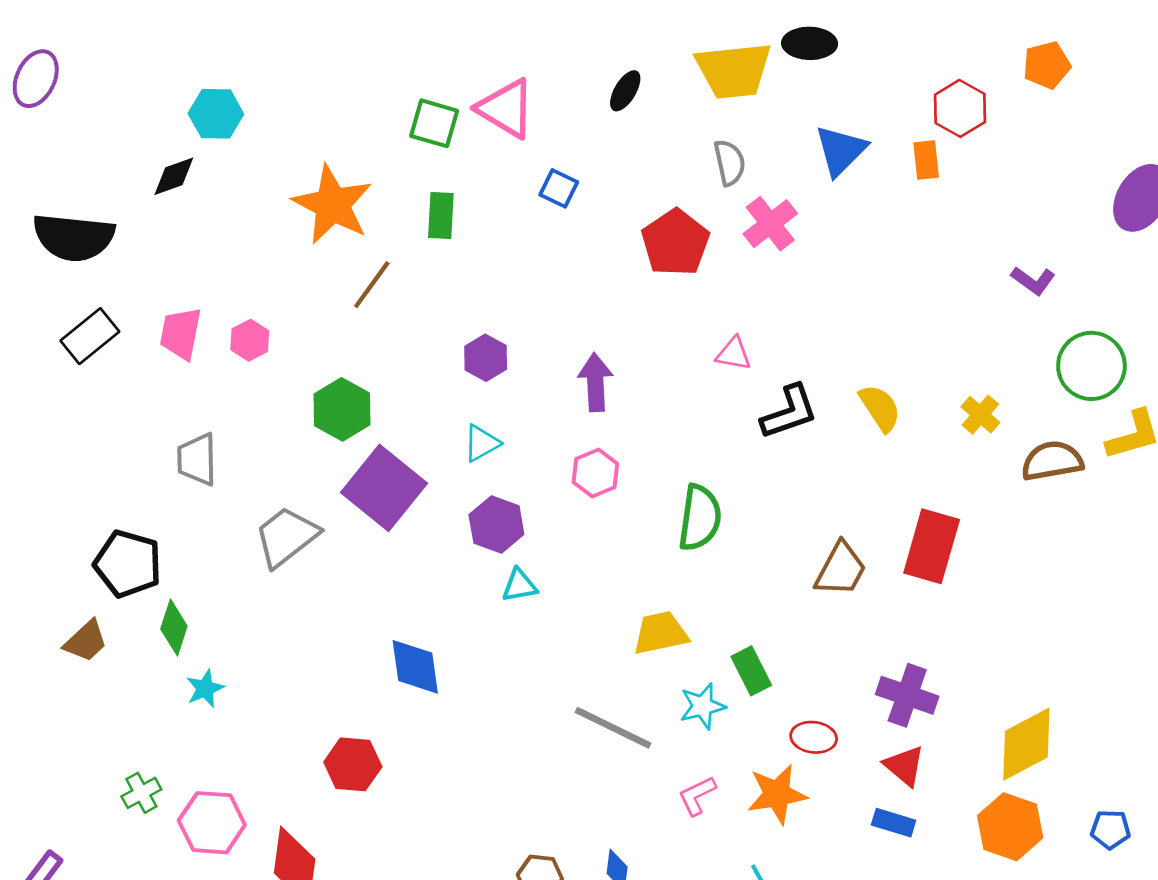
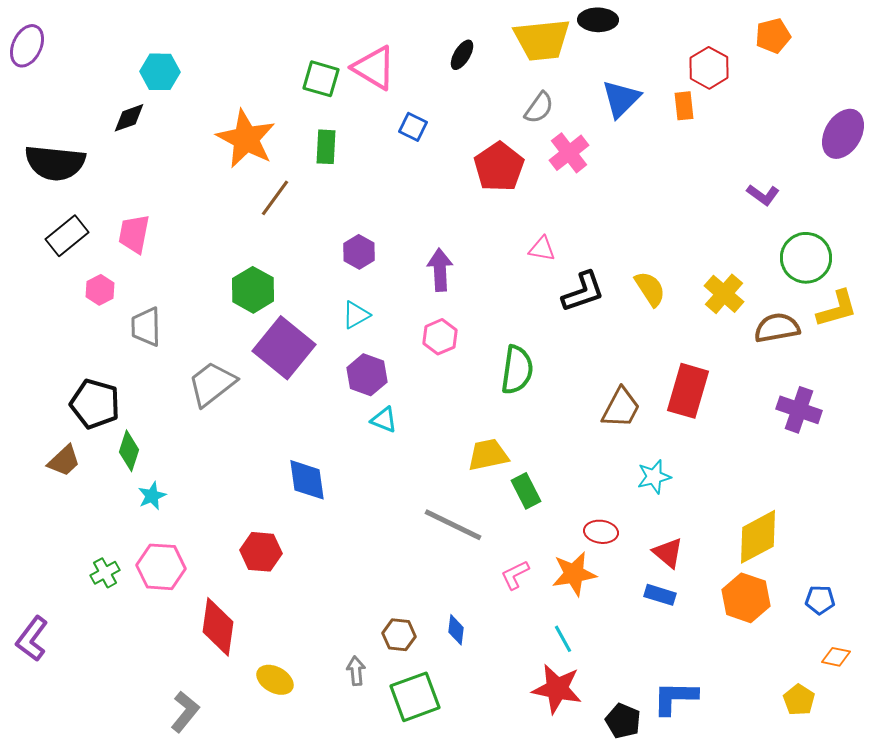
gray semicircle: (730, 163) -> (539, 108), turned 48
pink hexagon: (250, 340) -> (100, 290), moved
yellow cross: (980, 415) -> (724, 294), size x1.4
cyan triangle: (520, 585) -> (384, 420), turned 32
green rectangle: (751, 671) -> (526, 491), moved
purple cross: (907, 695) -> (799, 410), moved
cyan star: (702, 706) -> (654, 477), moved
pink hexagon: (212, 823) -> (161, 567), moved

